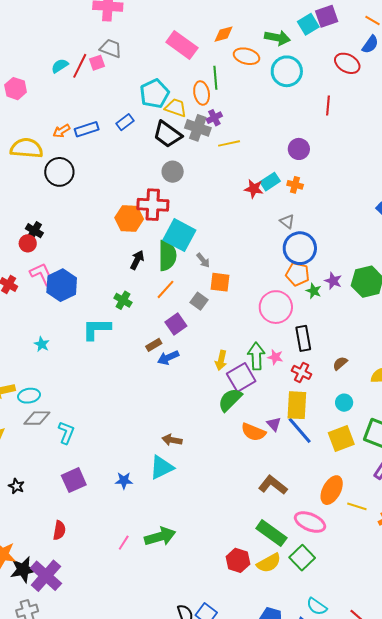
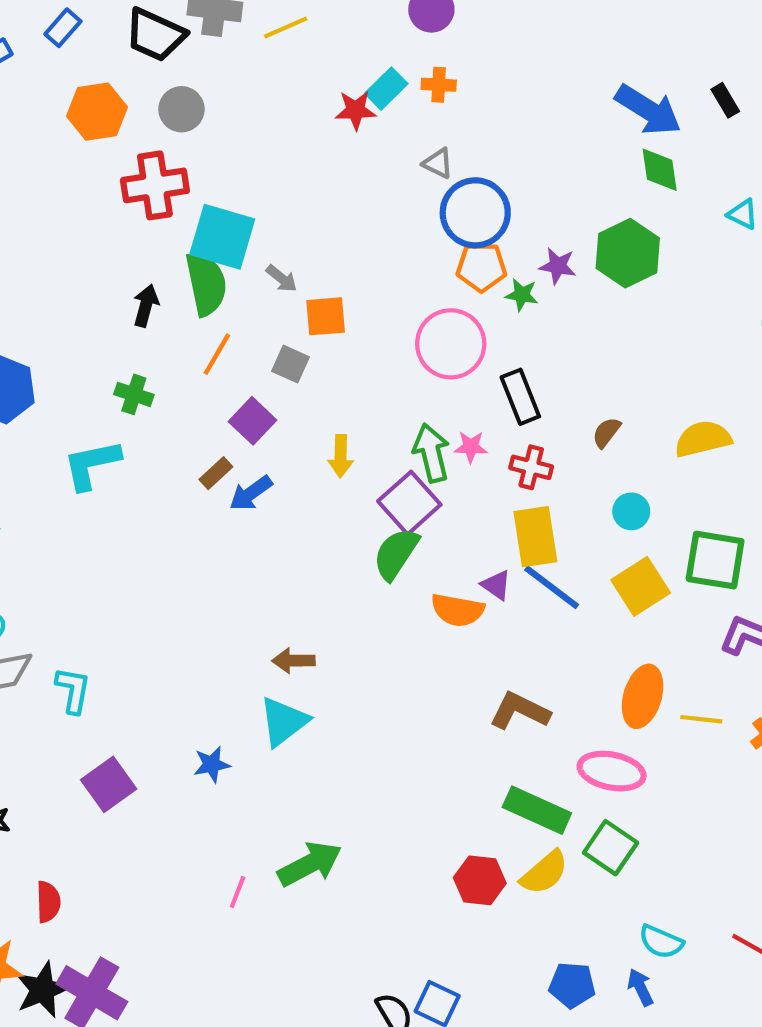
orange hexagon: (129, 218) -> (97, 112), moved
yellow arrow: (221, 360) -> (341, 456), moved
red semicircle: (59, 530) -> (48, 902), moved

